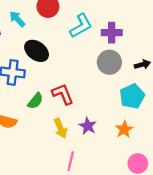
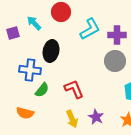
black ellipse: (37, 51) -> (51, 51), turned 65
green semicircle: (35, 101) -> (42, 90), moved

